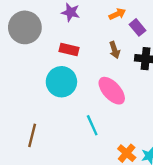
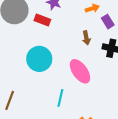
red rectangle: (69, 49) -> (42, 20), moved
cyan line: (92, 125) -> (60, 98), turned 30

